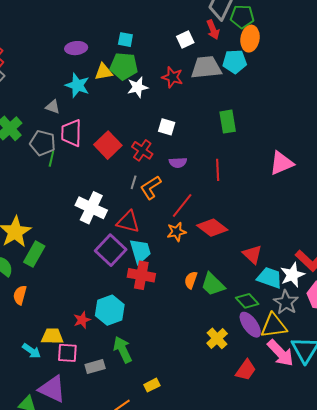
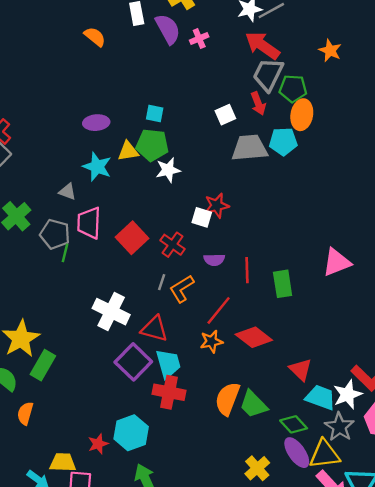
red star: (172, 77) -> (217, 206), moved, turned -30
green rectangle: (228, 122) -> (283, 284), moved
red line: (218, 170) -> (247, 270), moved
orange semicircle: (191, 280) -> (227, 399), size x1.6

